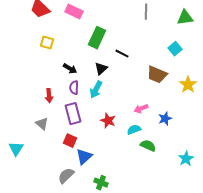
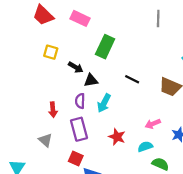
black line: (122, 54) -> (132, 79), moved
black arrow: (70, 69) -> (76, 67), moved
black triangle: (101, 69) -> (91, 80), moved, turned 32

